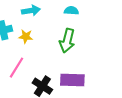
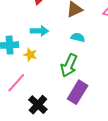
purple rectangle: (72, 80) -> (78, 92), moved, turned -70

